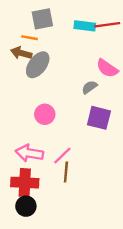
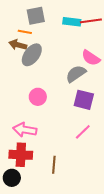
gray semicircle: (90, 87) -> (76, 74), size x1.5
pink line: (62, 155) -> (83, 132), moved
brown line: (66, 172) -> (54, 165), moved
black circle: (26, 206) -> (12, 178), moved

